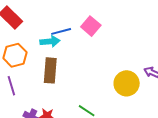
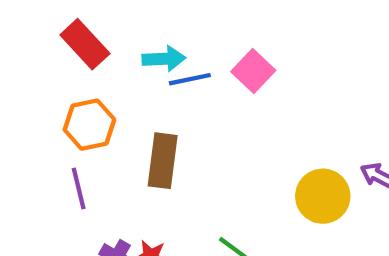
cyan arrow: (50, 41) -> (164, 59), moved

